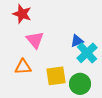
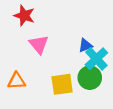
orange triangle: (23, 67) -> (17, 81), moved
green circle: (80, 84) -> (90, 78), moved

